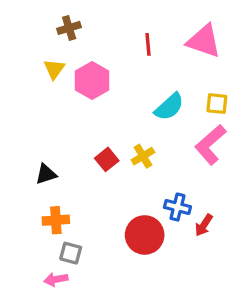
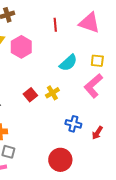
red arrow: (204, 225) -> (97, 133), moved
red circle: (145, 235) -> (60, 160), moved

